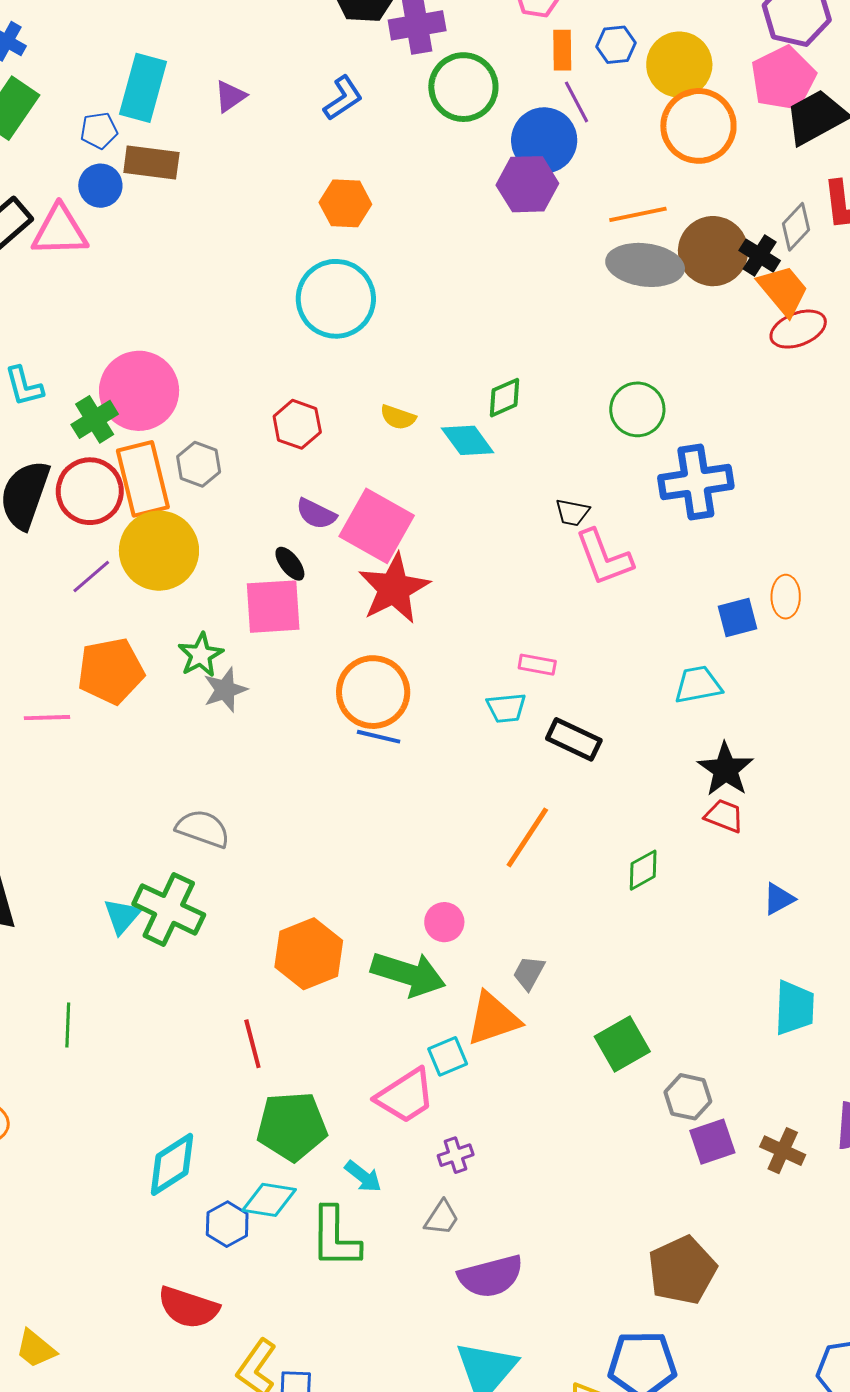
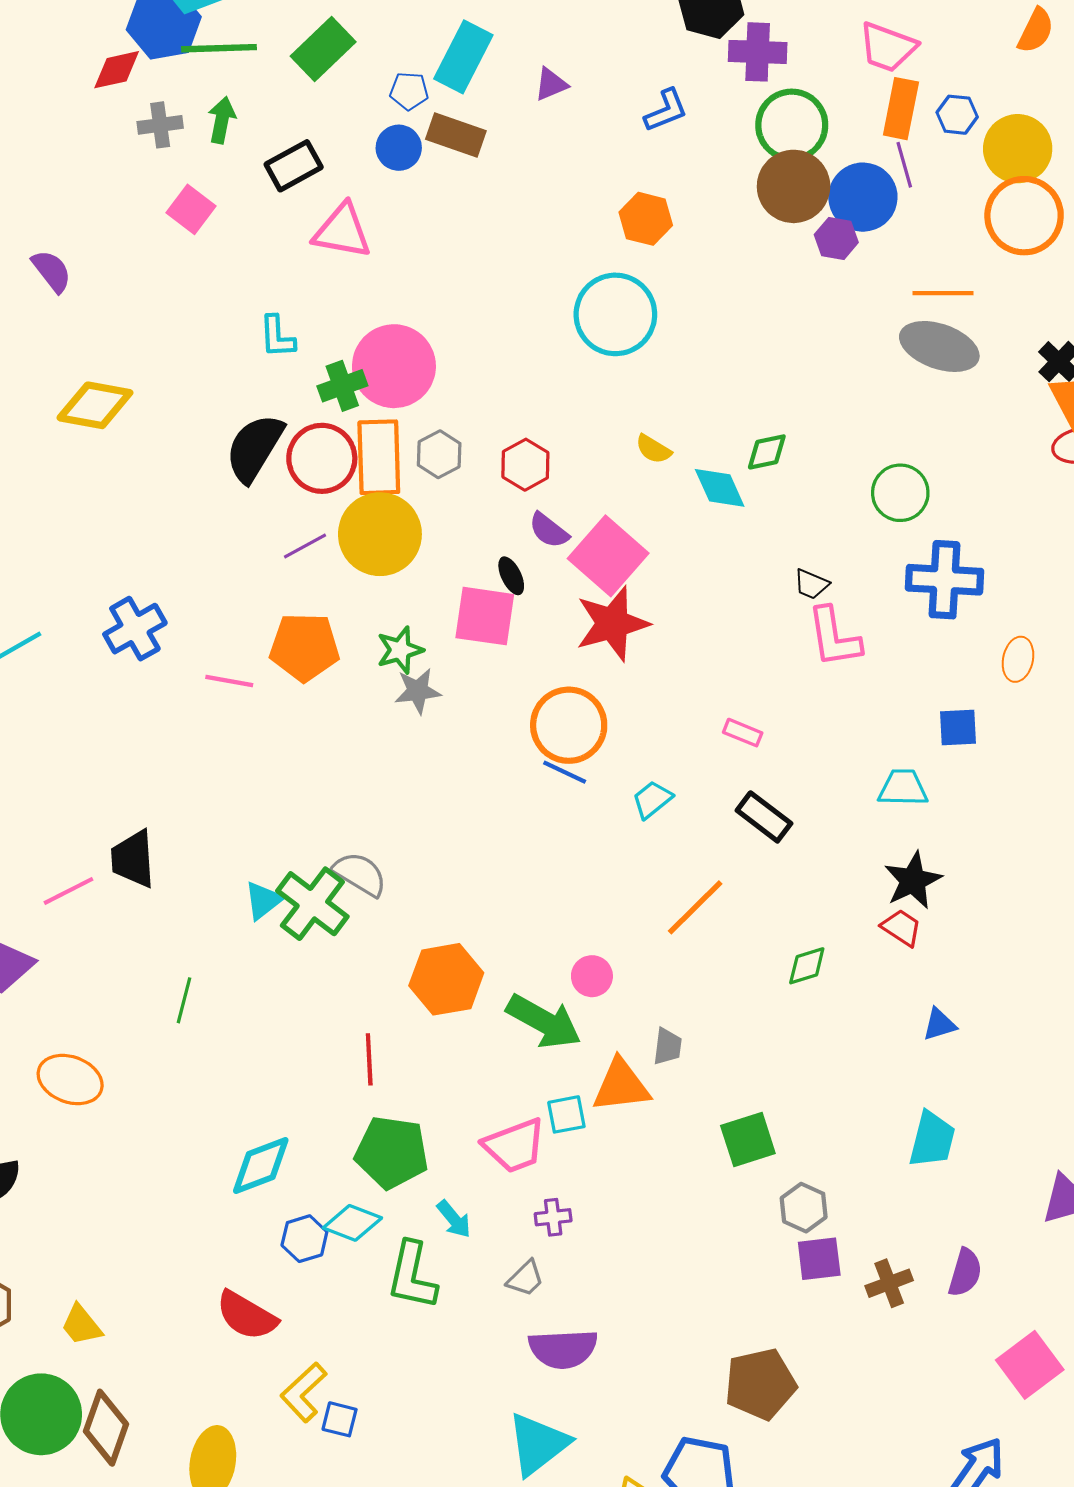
orange rectangle: (562, 50) -> (901, 109), size x1.4
purple hexagon: (527, 184) -> (836, 238), size x0.7
pink triangle: (60, 231) -> (342, 231), moved
brown circle: (713, 251) -> (794, 186), moved
red hexagon: (297, 424) -> (525, 465), moved
orange ellipse: (786, 597) -> (1018, 659), moved
cyan trapezoid: (506, 708) -> (652, 800), moved, turned 135
gray semicircle: (203, 829) -> (360, 874), moved
gray trapezoid: (529, 973) -> (667, 1046), turned 147
brown cross: (783, 1151) -> (889, 1283), turned 33

